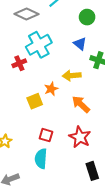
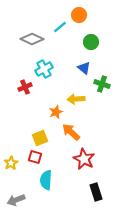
cyan cross: (39, 45) -> (44, 69), size x0.7
yellow square: (35, 101) -> (40, 138), moved
orange arrow: (81, 104) -> (71, 132), moved
red square: (46, 135) -> (35, 157), moved

